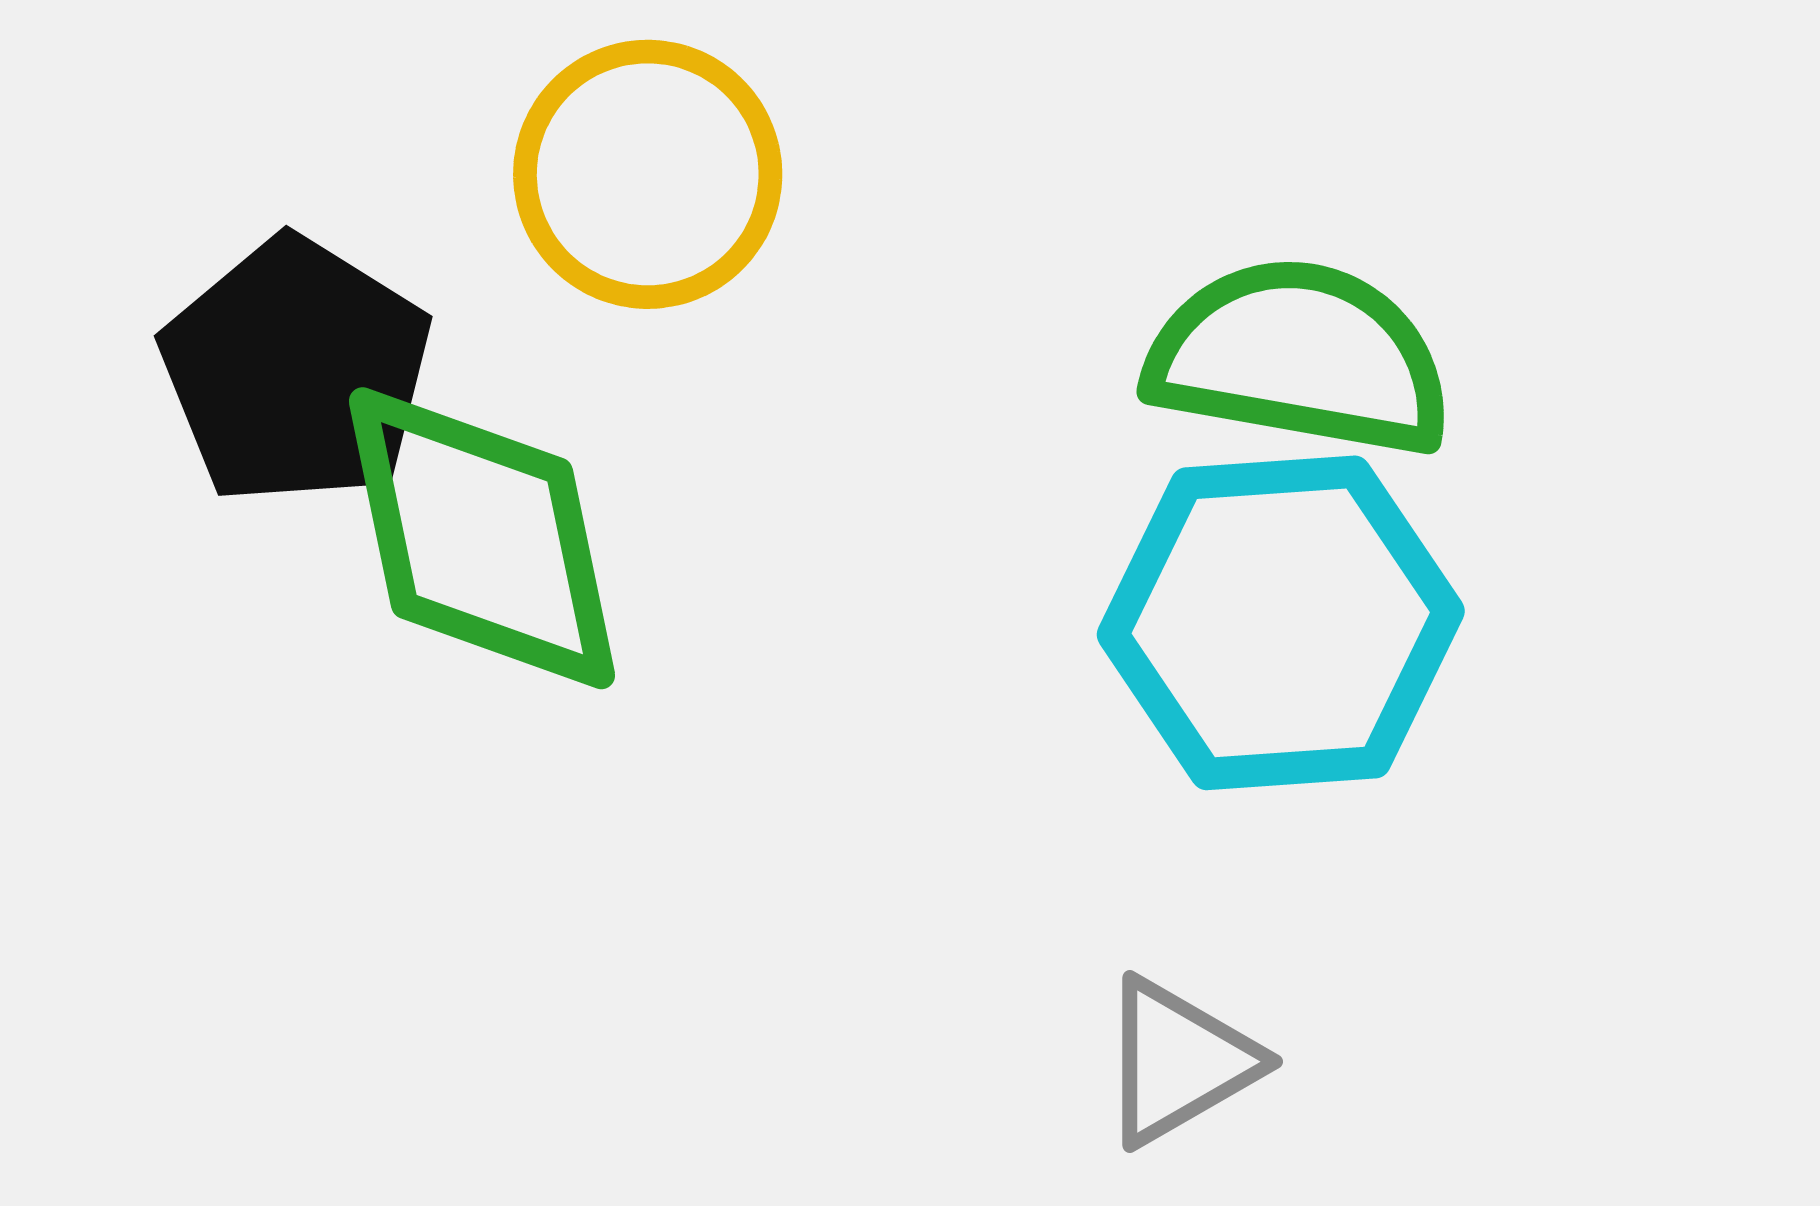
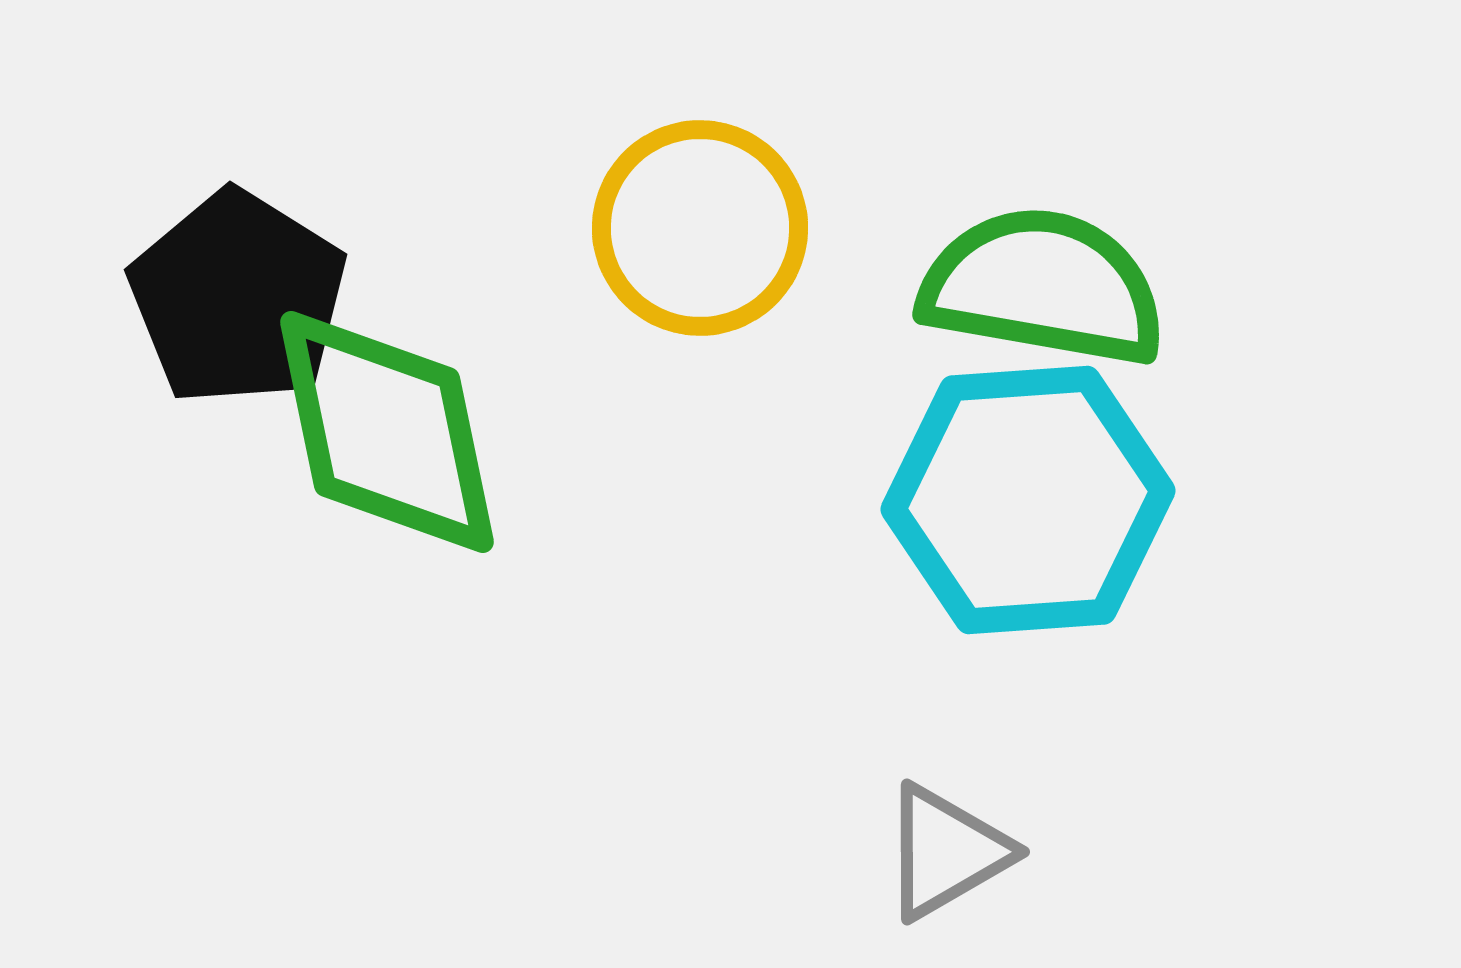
yellow circle: (648, 174) -> (700, 228), moved

